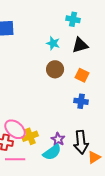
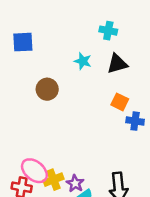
brown circle: (55, 69) -> (47, 89), moved
blue cross: (81, 101) -> (135, 121), moved
purple star: (58, 139) -> (75, 183), moved

